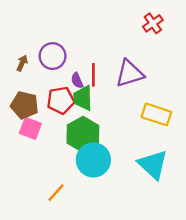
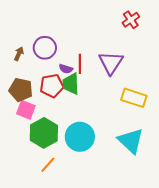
purple triangle: (130, 74) -> (111, 63), turned -40
purple semicircle: (77, 81) -> (66, 69), turned -48
green hexagon: (83, 134) -> (44, 133), moved

